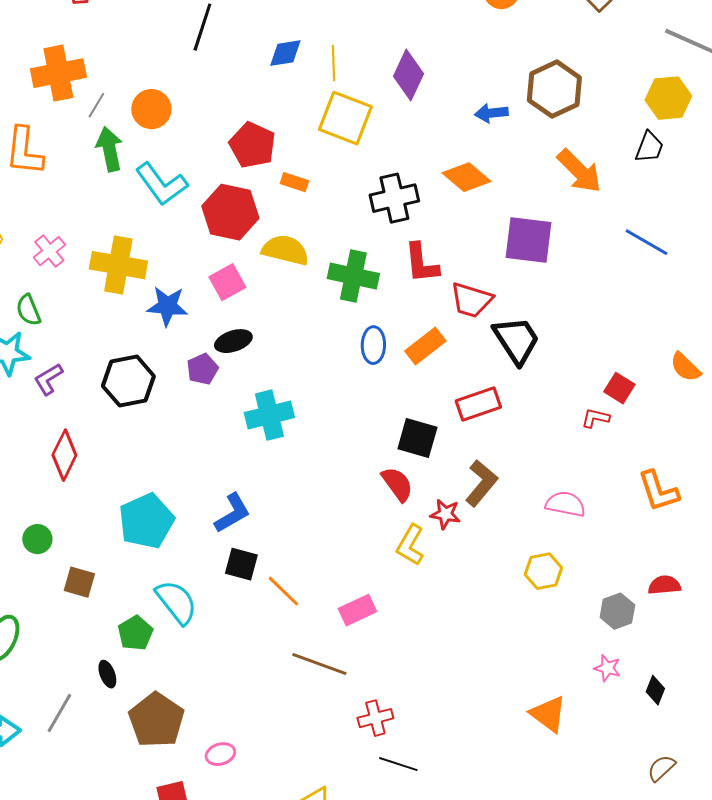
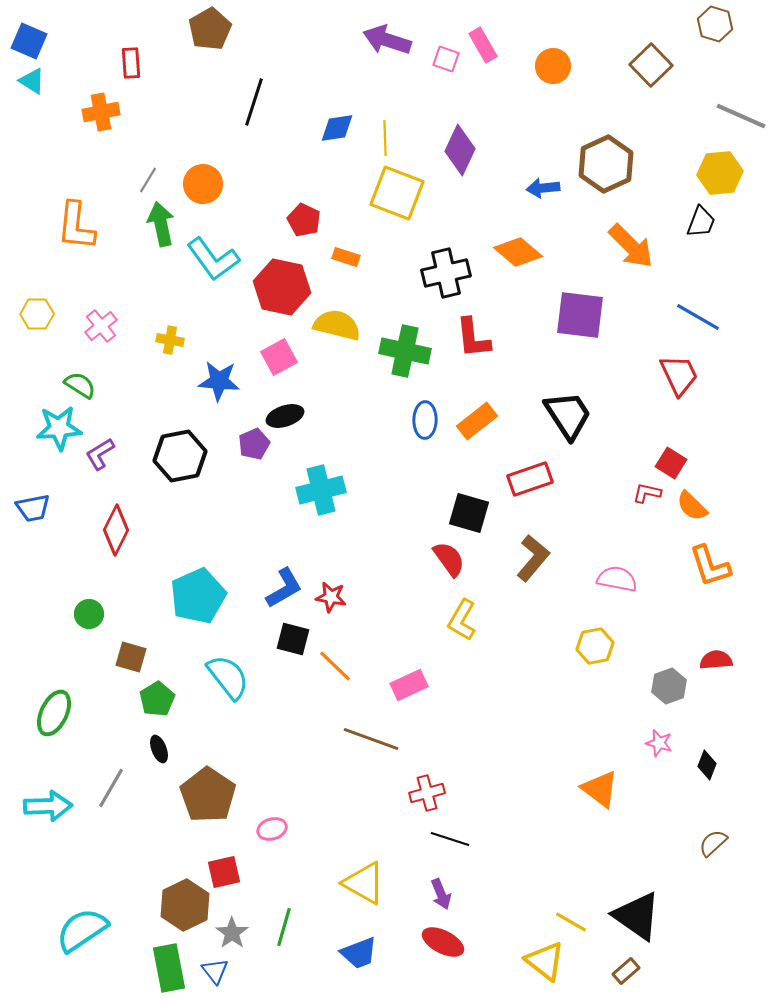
orange cross: (58, 73) -> (101, 112), moved, size x0.7
red pentagon: (252, 145) -> (304, 220), size x0.7
yellow cross: (118, 265) -> (170, 340), size x0.5
red trapezoid: (471, 300) -> (679, 375), moved, turned -132
green semicircle: (28, 310) -> (80, 385), turned 144
orange semicircle: (685, 367) -> (692, 506), moved
red star: (445, 514) -> (331, 597), moved
green pentagon: (135, 633) -> (157, 699), moved

